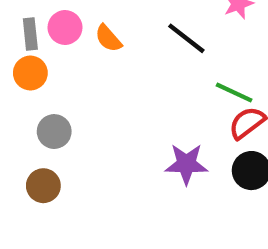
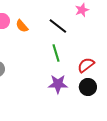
green line: (234, 93) -> (56, 53), moved, turned 48

